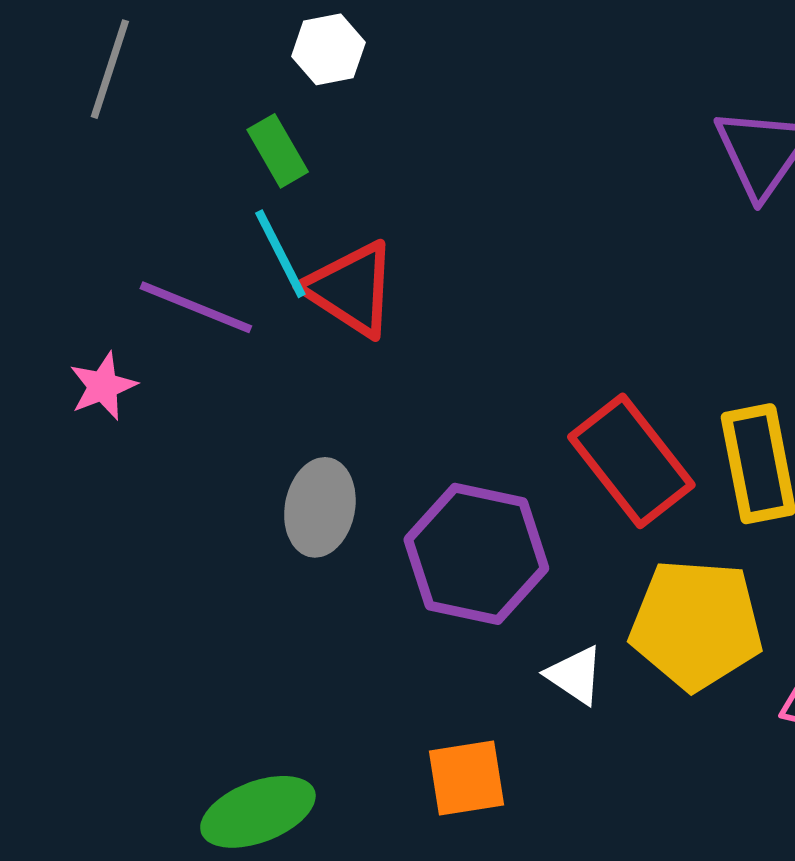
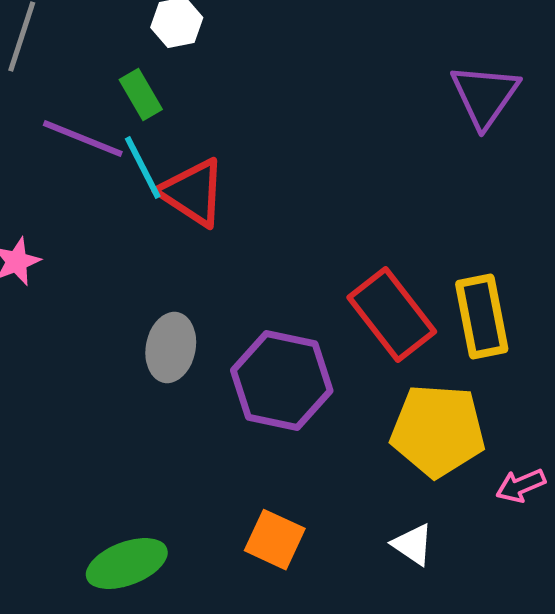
purple line: (196, 307) -> (83, 139), moved
white triangle: (575, 675) -> (413, 545), moved
orange square: (467, 778) -> (275, 540), turned 34

